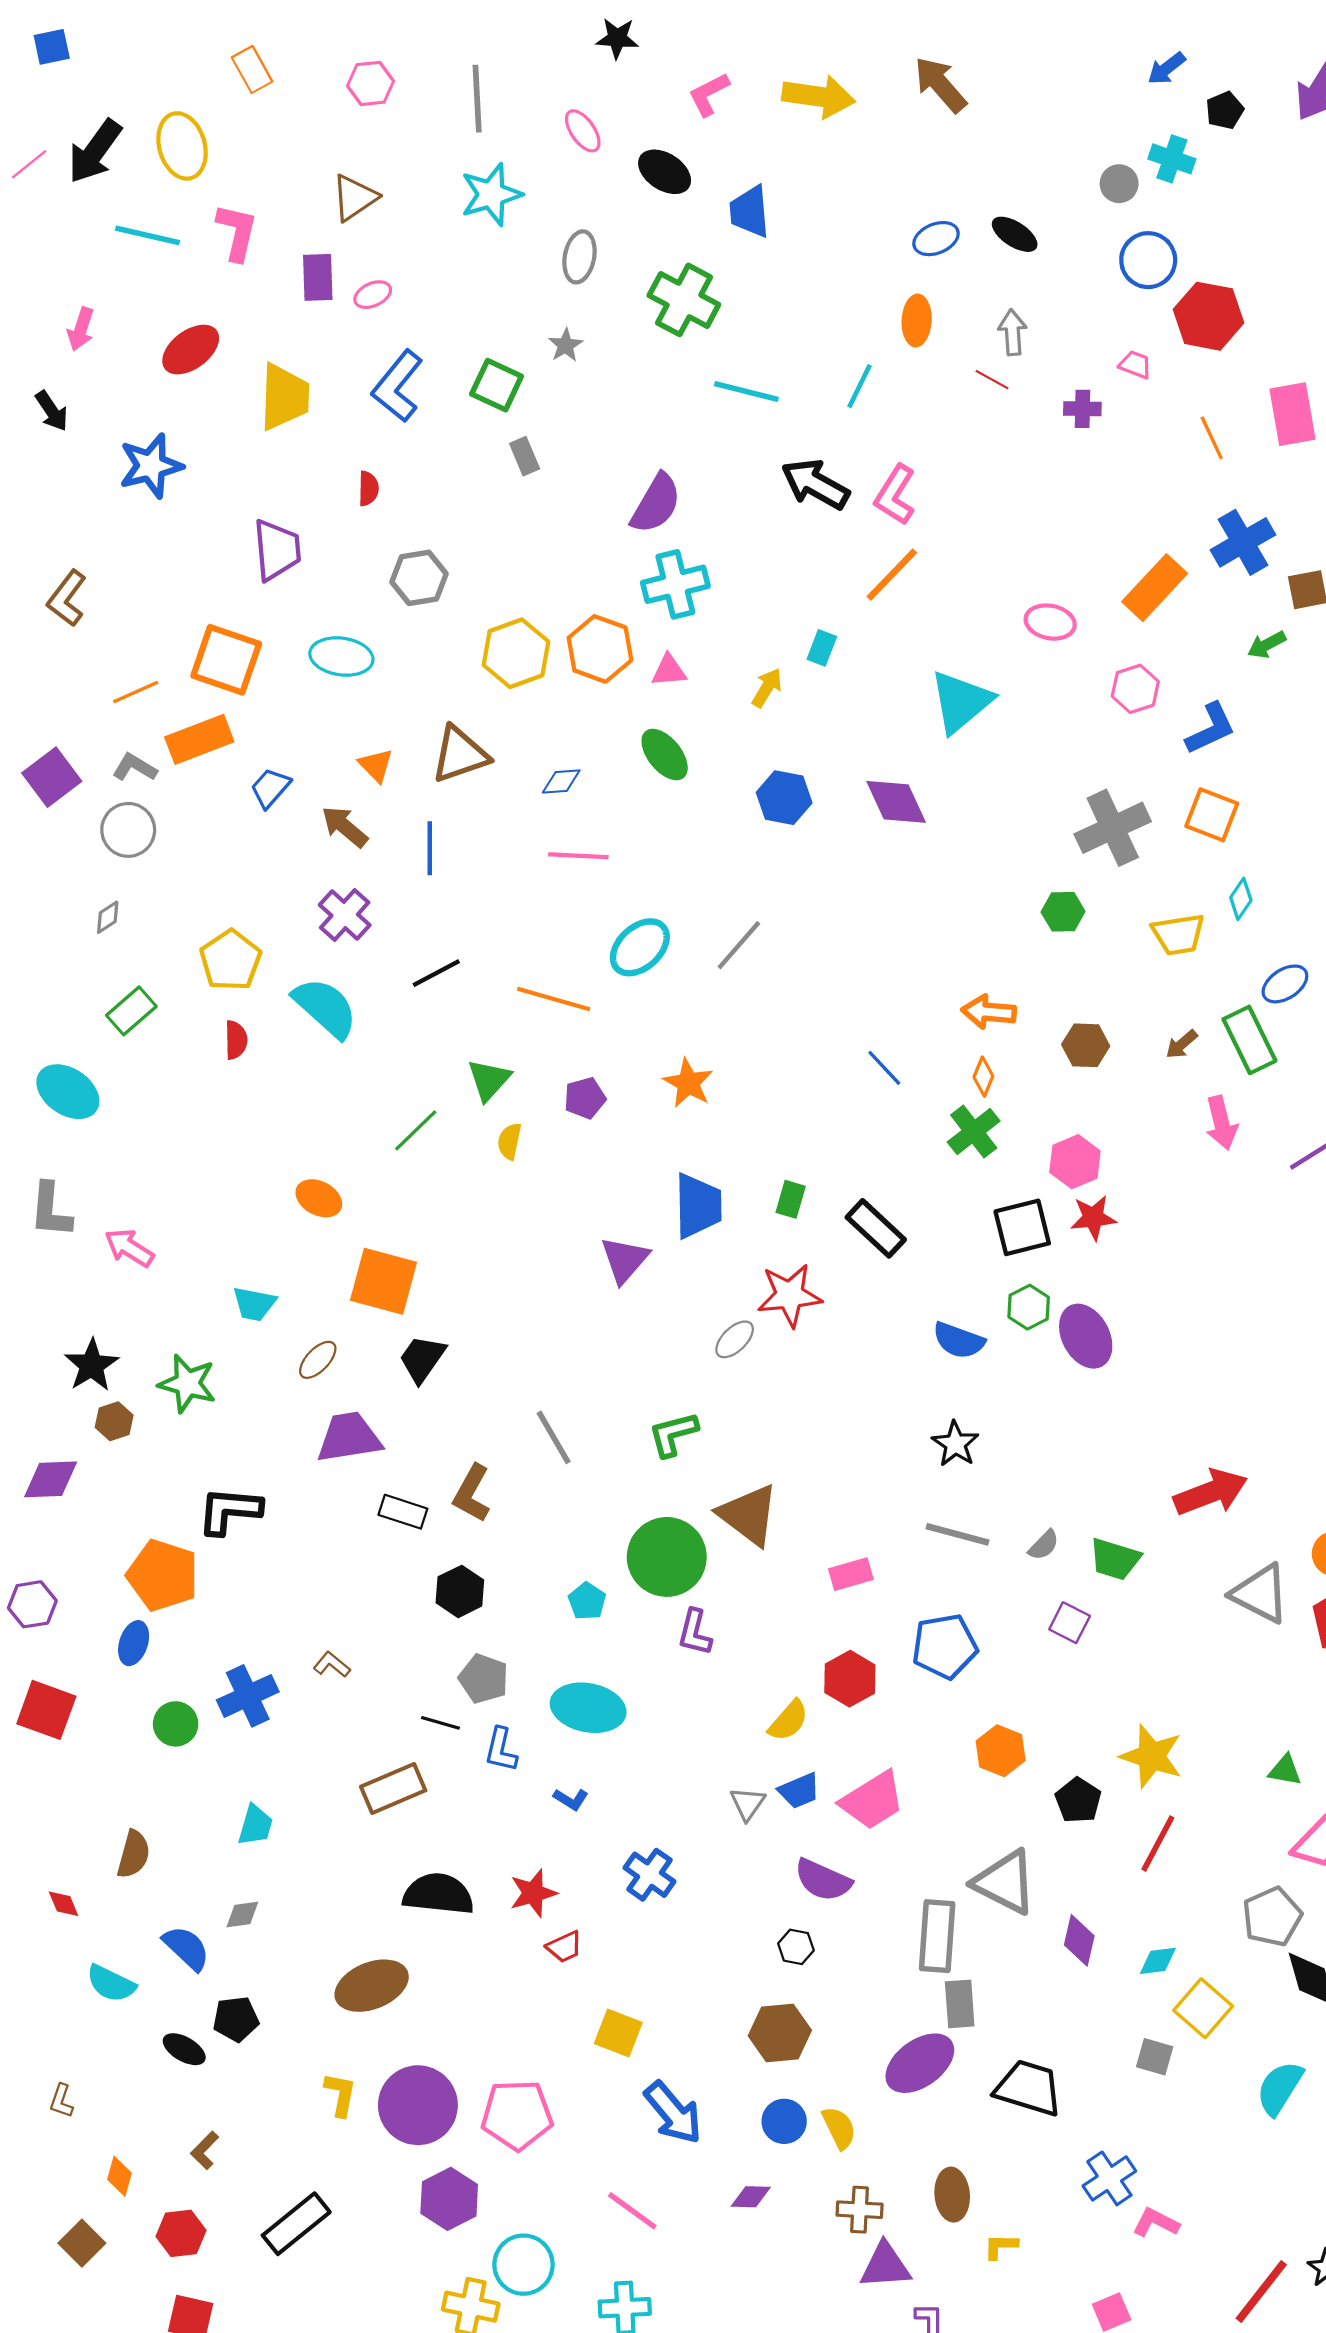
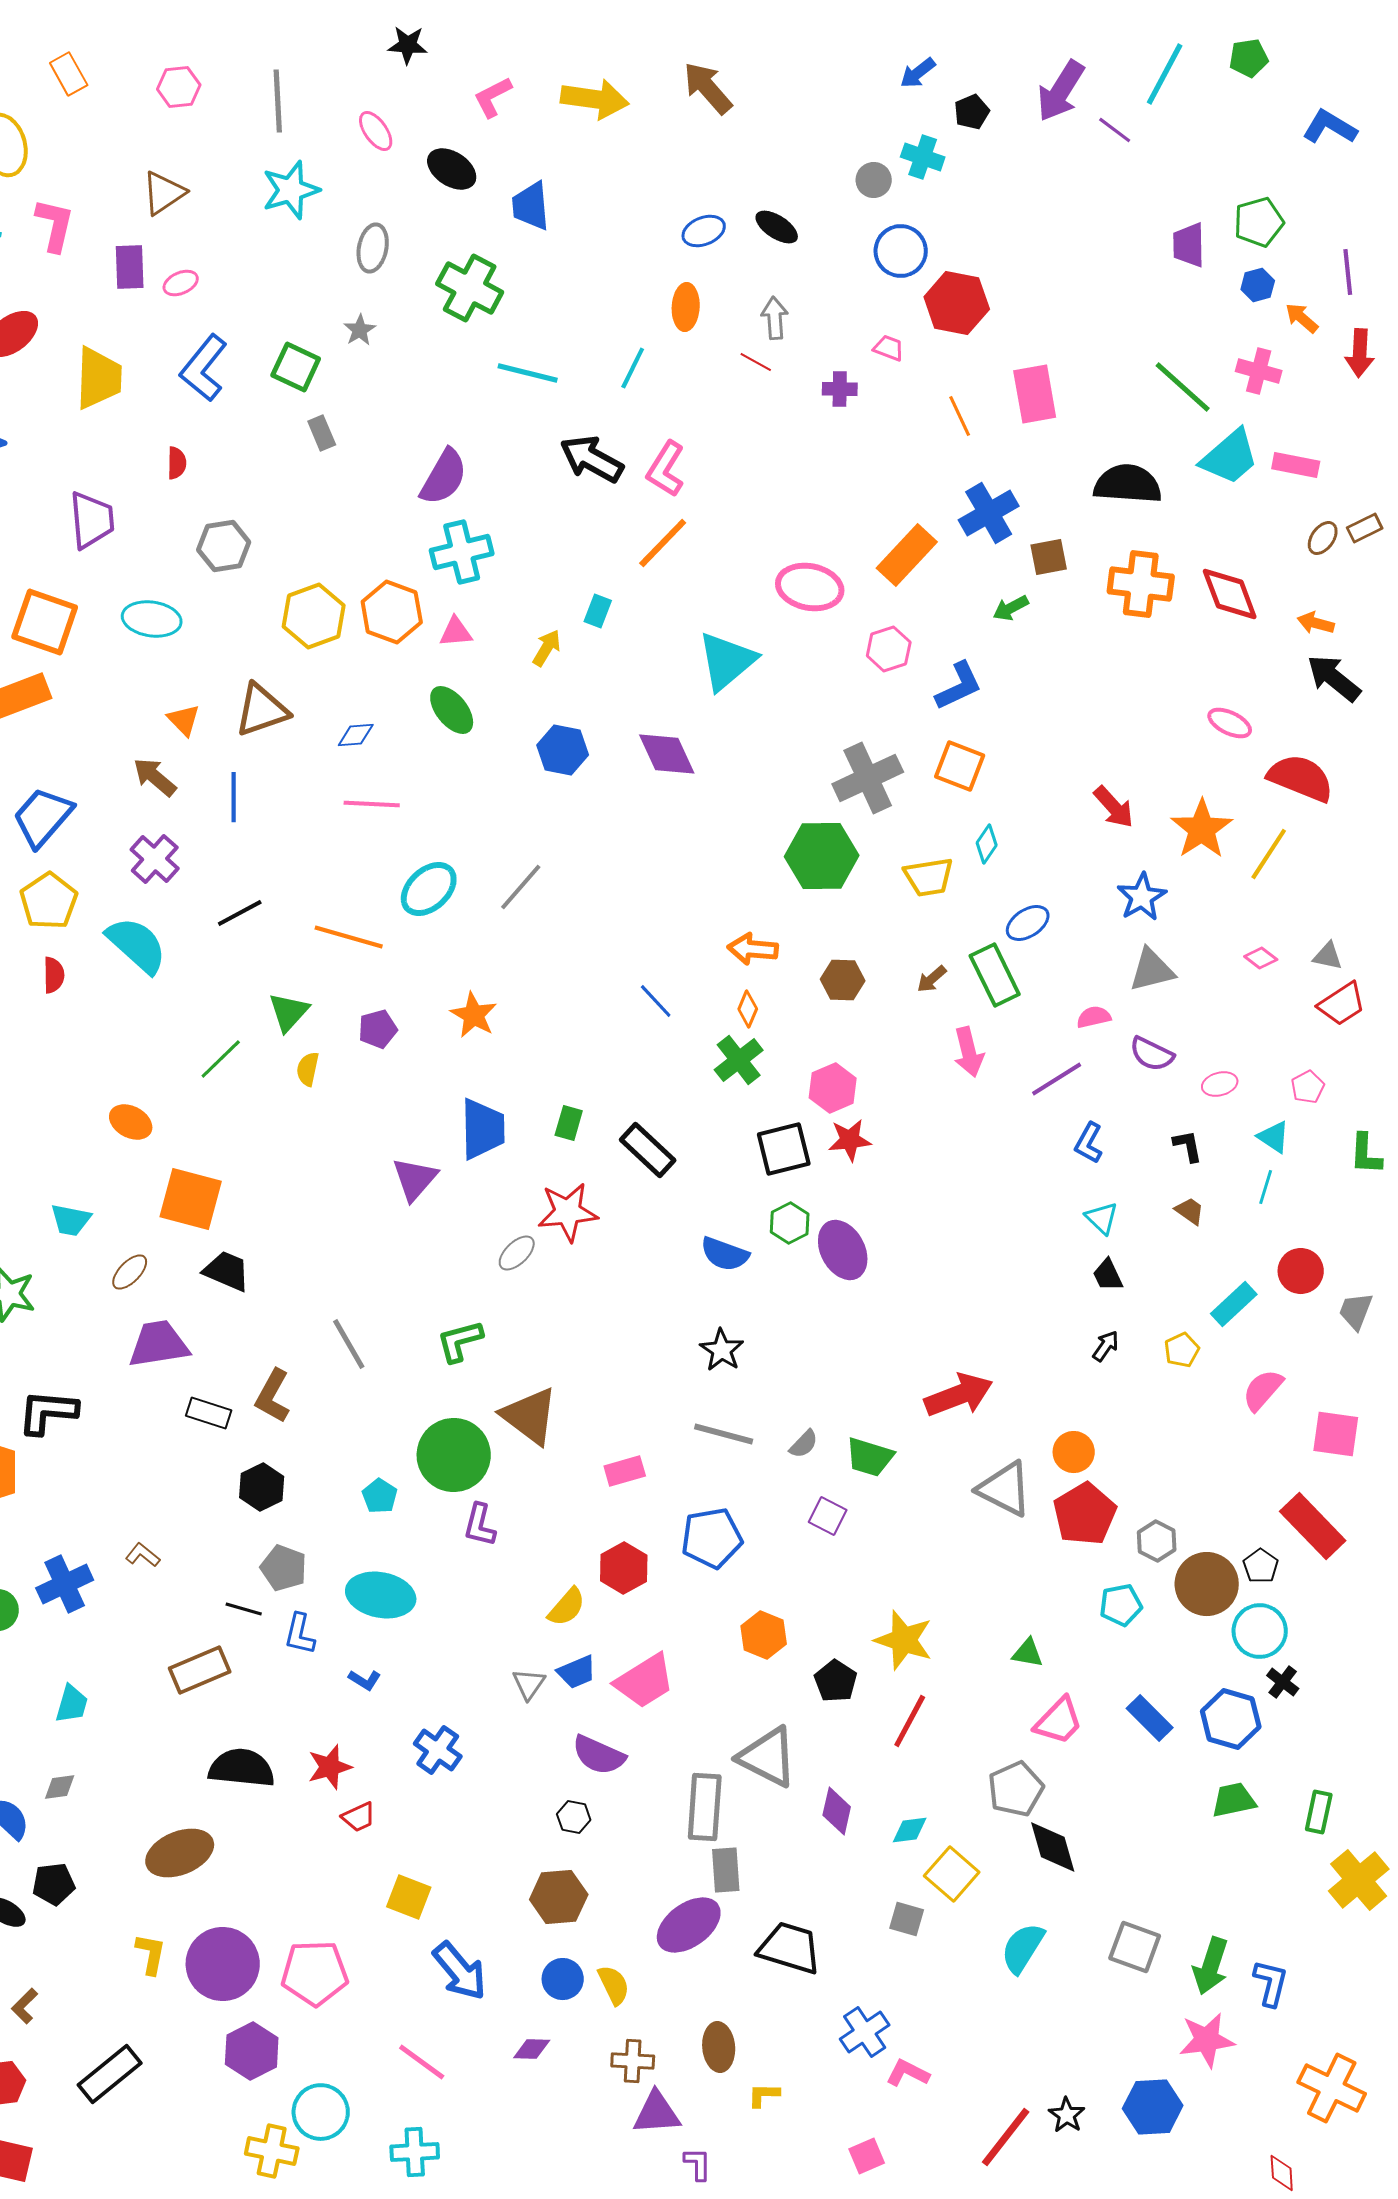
pink ellipse: (1050, 622) -> (810, 587), size x1.4
blue trapezoid: (270, 788) -> (43, 817), moved, size x1.6
green hexagon: (1063, 912) -> (822, 856), size x1.8
black trapezoid: (422, 1359) -> (227, 1271), turned 78

